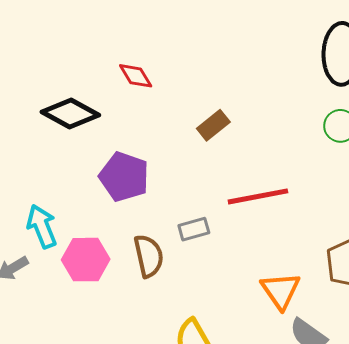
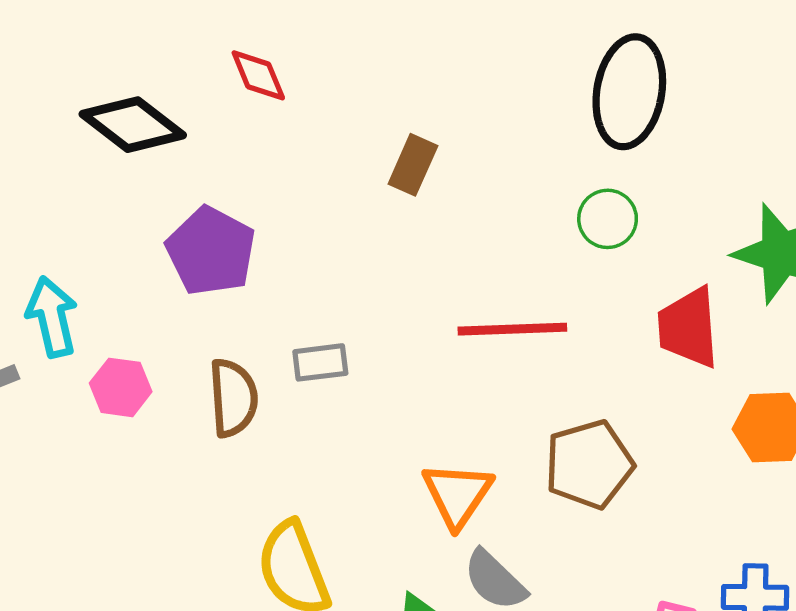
brown rectangle: (213, 125) -> (413, 165), moved, turned -36
red line: (258, 196) -> (512, 329), moved
pink hexagon: (86, 260) -> (121, 387), size x0.7

